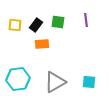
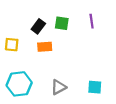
yellow square: (15, 25) -> (12, 45), moved
gray triangle: (55, 82) -> (59, 87), size x0.7

